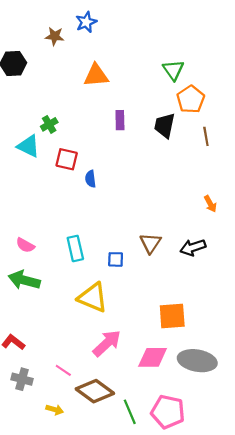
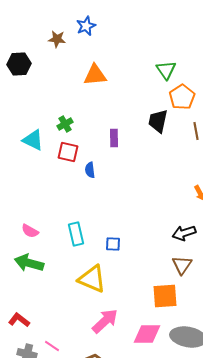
purple rectangle: (120, 120) -> (114, 138), moved
green cross: (49, 124) -> (65, 124), moved
brown triangle: (150, 243) -> (182, 265), moved
pink line: (63, 370) -> (52, 346), moved

